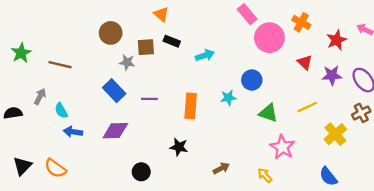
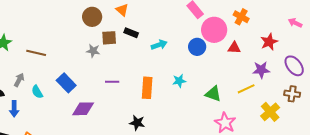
brown circle: (111, 33) -> (92, 17), moved
red star: (337, 40) -> (269, 42), moved
red triangle: (305, 62) -> (234, 48), moved, turned -40
purple star: (332, 75) -> (261, 70), moved
blue circle: (252, 80) -> (197, 47), moved
blue rectangle: (114, 91) -> (66, 83), moved
brown cross: (361, 113) -> (292, 94), turned 35
blue arrow: (73, 132) -> (14, 109), moved, turned -98

